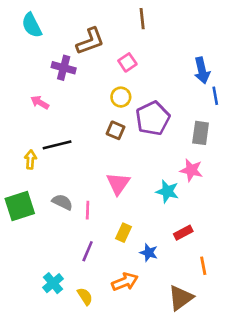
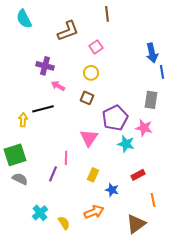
purple cross: (64, 68) -> (45, 66), moved
pink arrow: (40, 102) -> (58, 86), moved
purple pentagon: (153, 118) -> (115, 118), moved
gray semicircle: (62, 202) -> (20, 179), moved
purple line: (88, 251) -> (53, 174), moved

